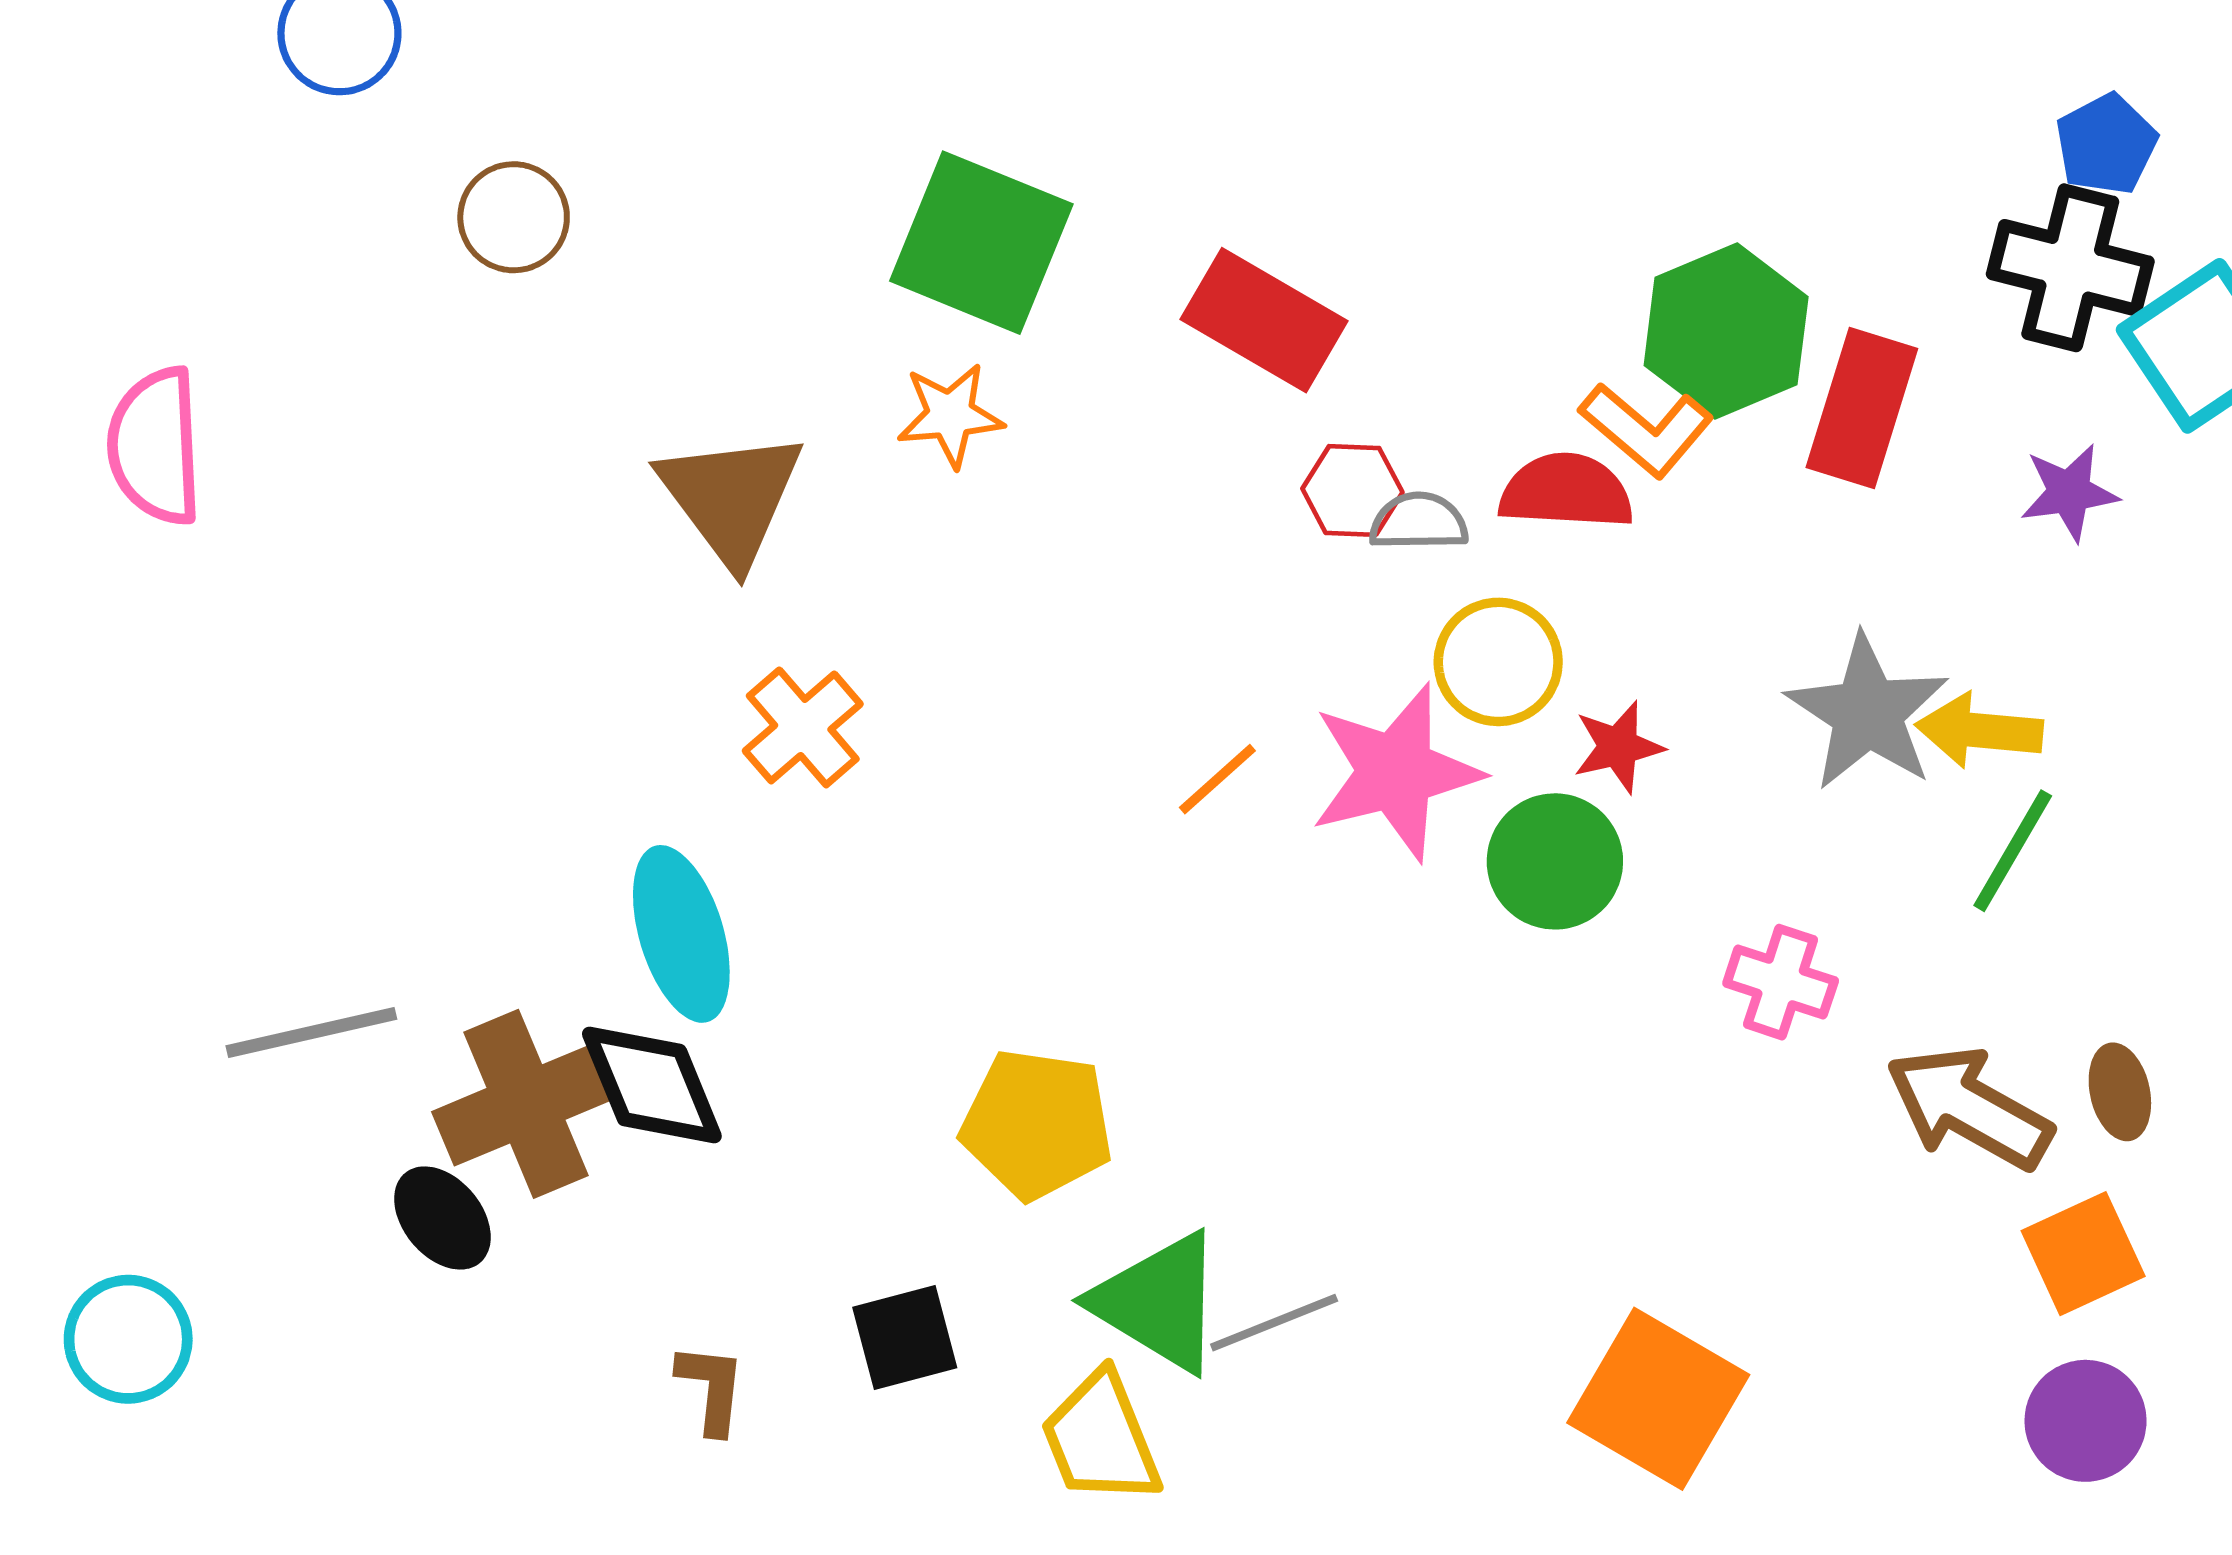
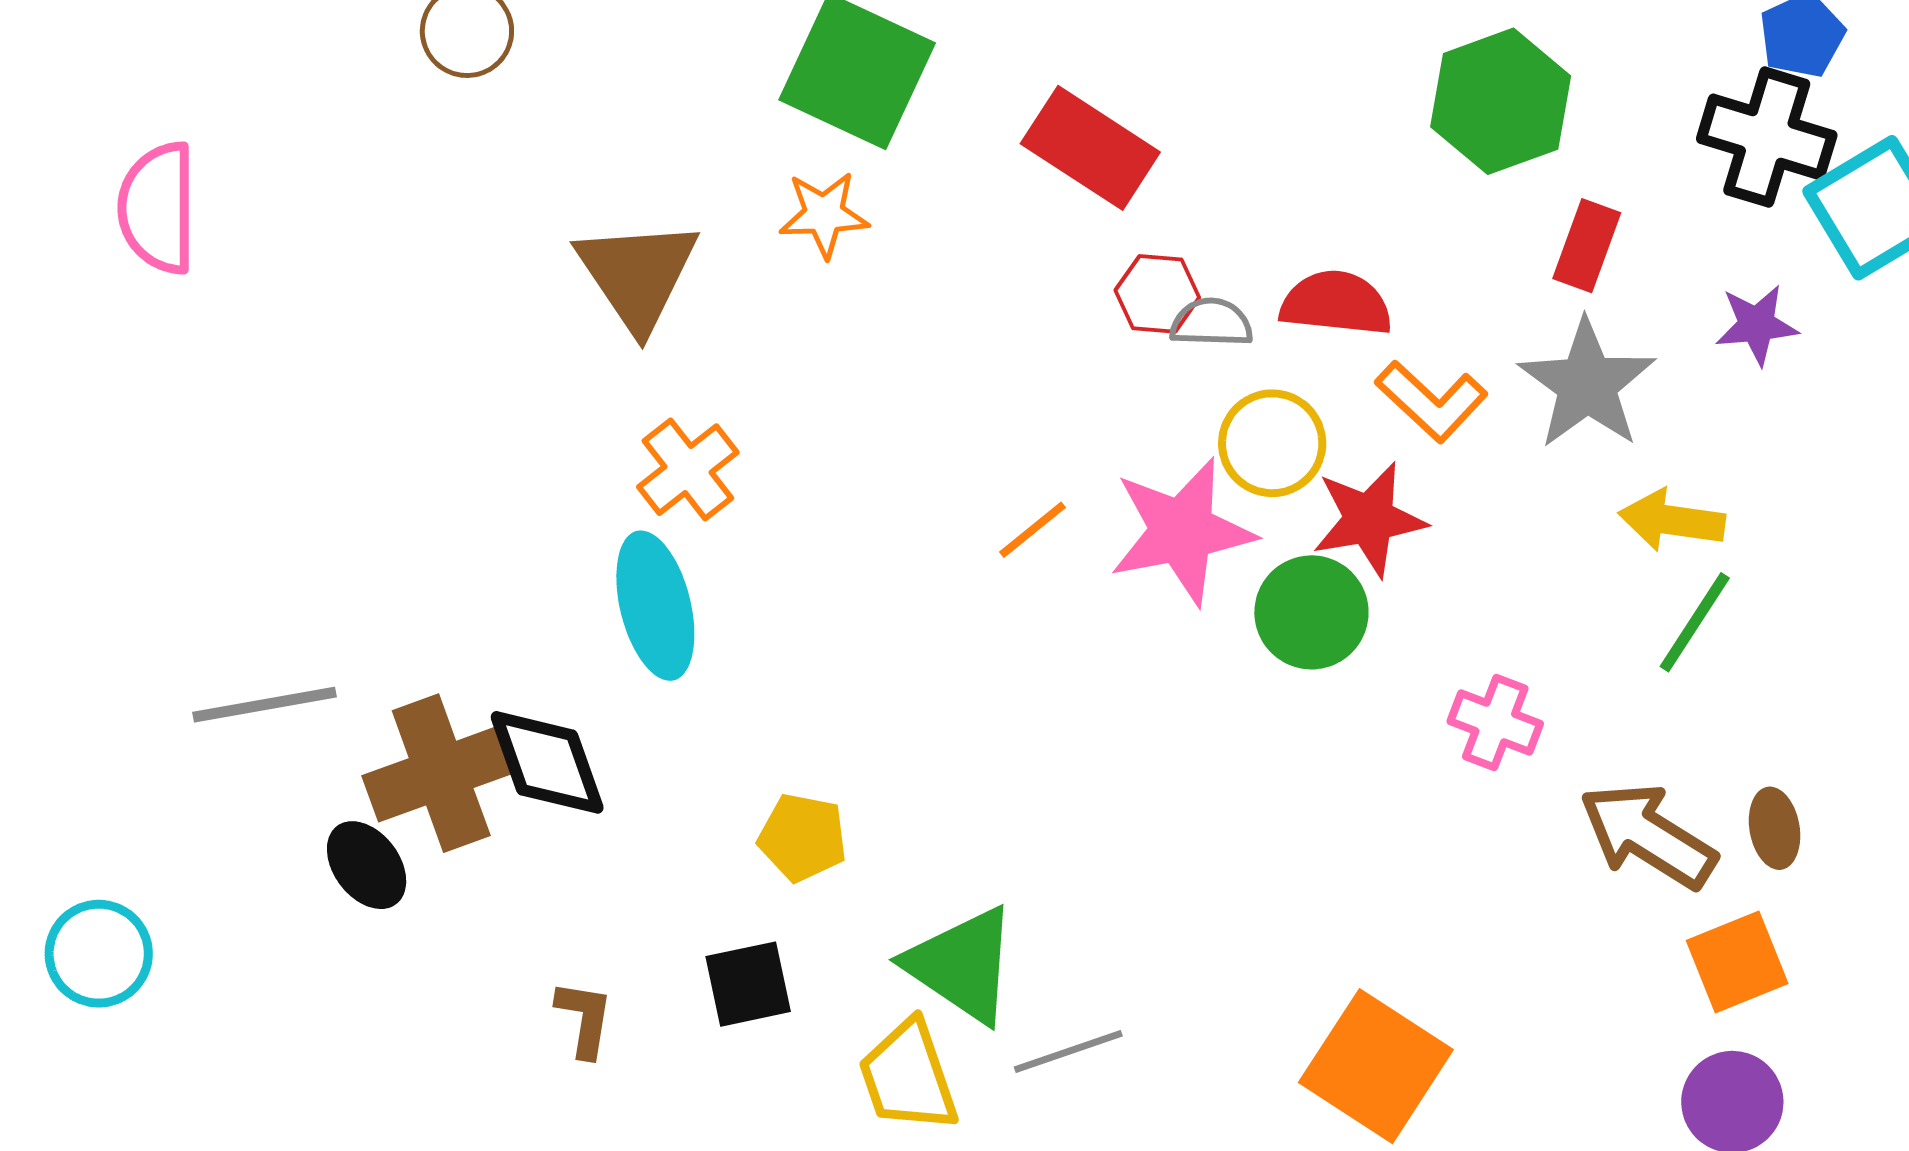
green hexagon: (1726, 331) -> (1501, 101), moved
red rectangle: (1862, 408) -> (1587, 246), size x0.7
orange L-shape: (1646, 430) -> (1431, 401), moved
gray star: (1867, 713) -> (1587, 384), moved
red star: (1618, 747) -> (1369, 519), size x1.5
cyan ellipse: (681, 934) -> (655, 606), moved
yellow pentagon: (1037, 1124) -> (803, 837), moved, size x0.7
gray line: (1274, 1323) -> (1068, 1052), moved

